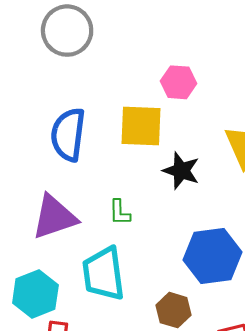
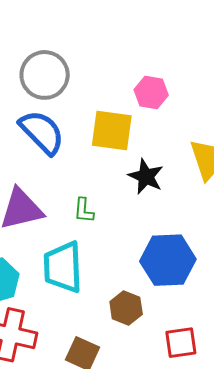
gray circle: (67, 31) -> (45, 75), moved
blue semicircle: (68, 135) -> (42, 132), turned 123

